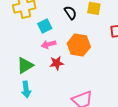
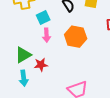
pink arrow: (49, 44) -> (46, 35), turned -80
red star: (57, 63) -> (41, 65), moved

